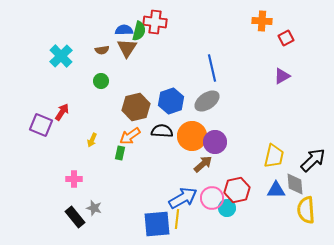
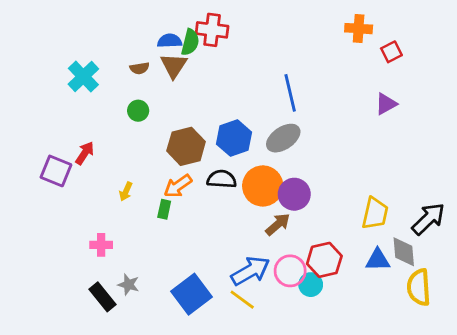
yellow line: (177, 219) -> (242, 300), turned -60
blue square: (157, 224) -> (192, 294), moved, turned -32

